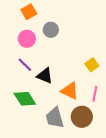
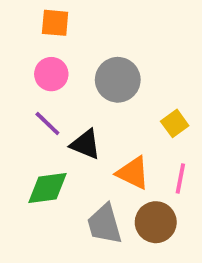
orange square: (29, 12) -> (55, 23), turned 35
gray circle: (51, 30) -> (118, 80), moved, size x1.5
green diamond: (25, 99) -> (47, 188), turned -65

